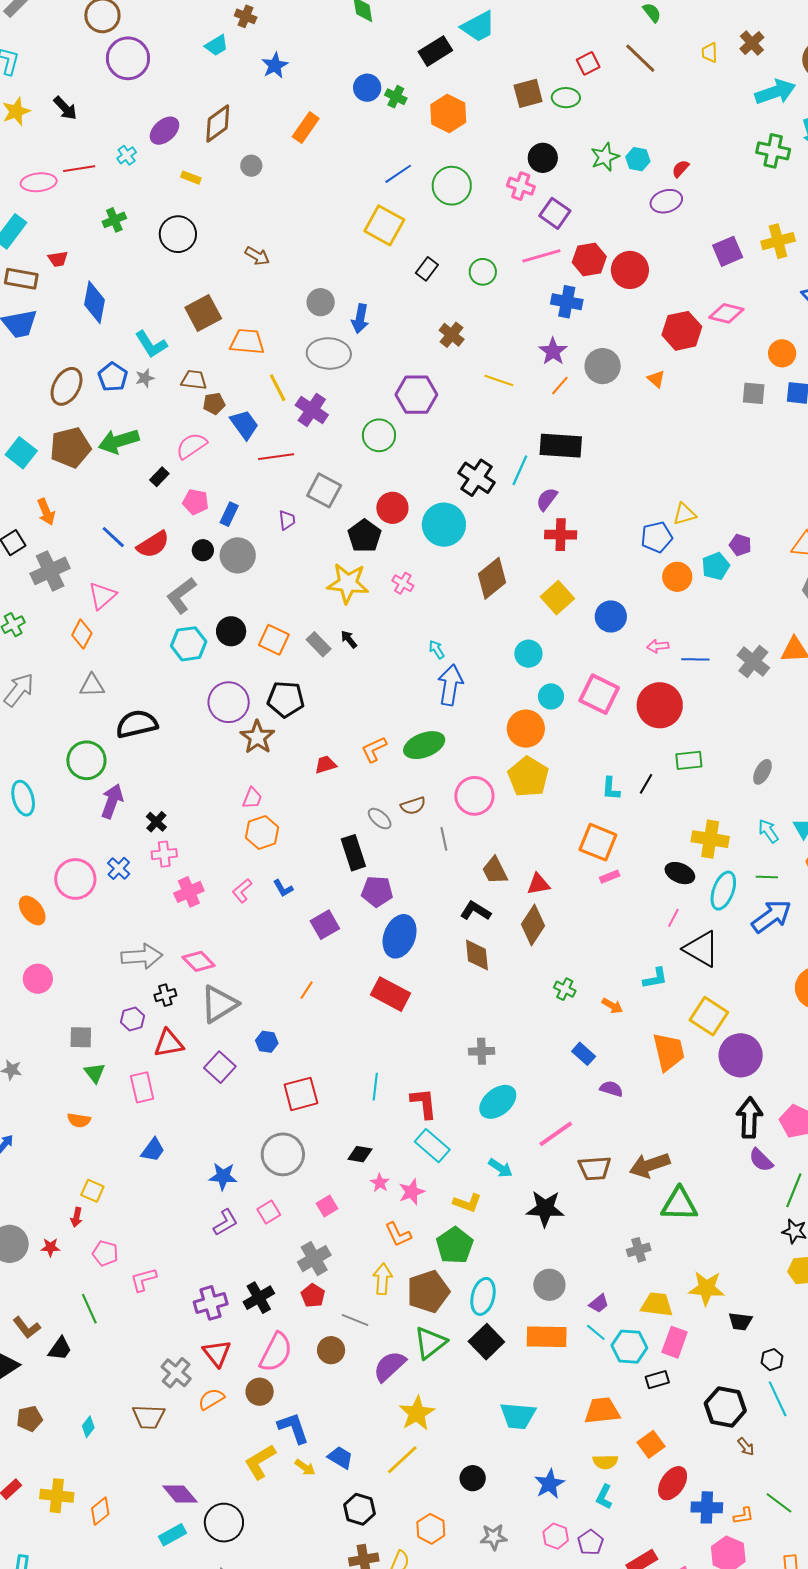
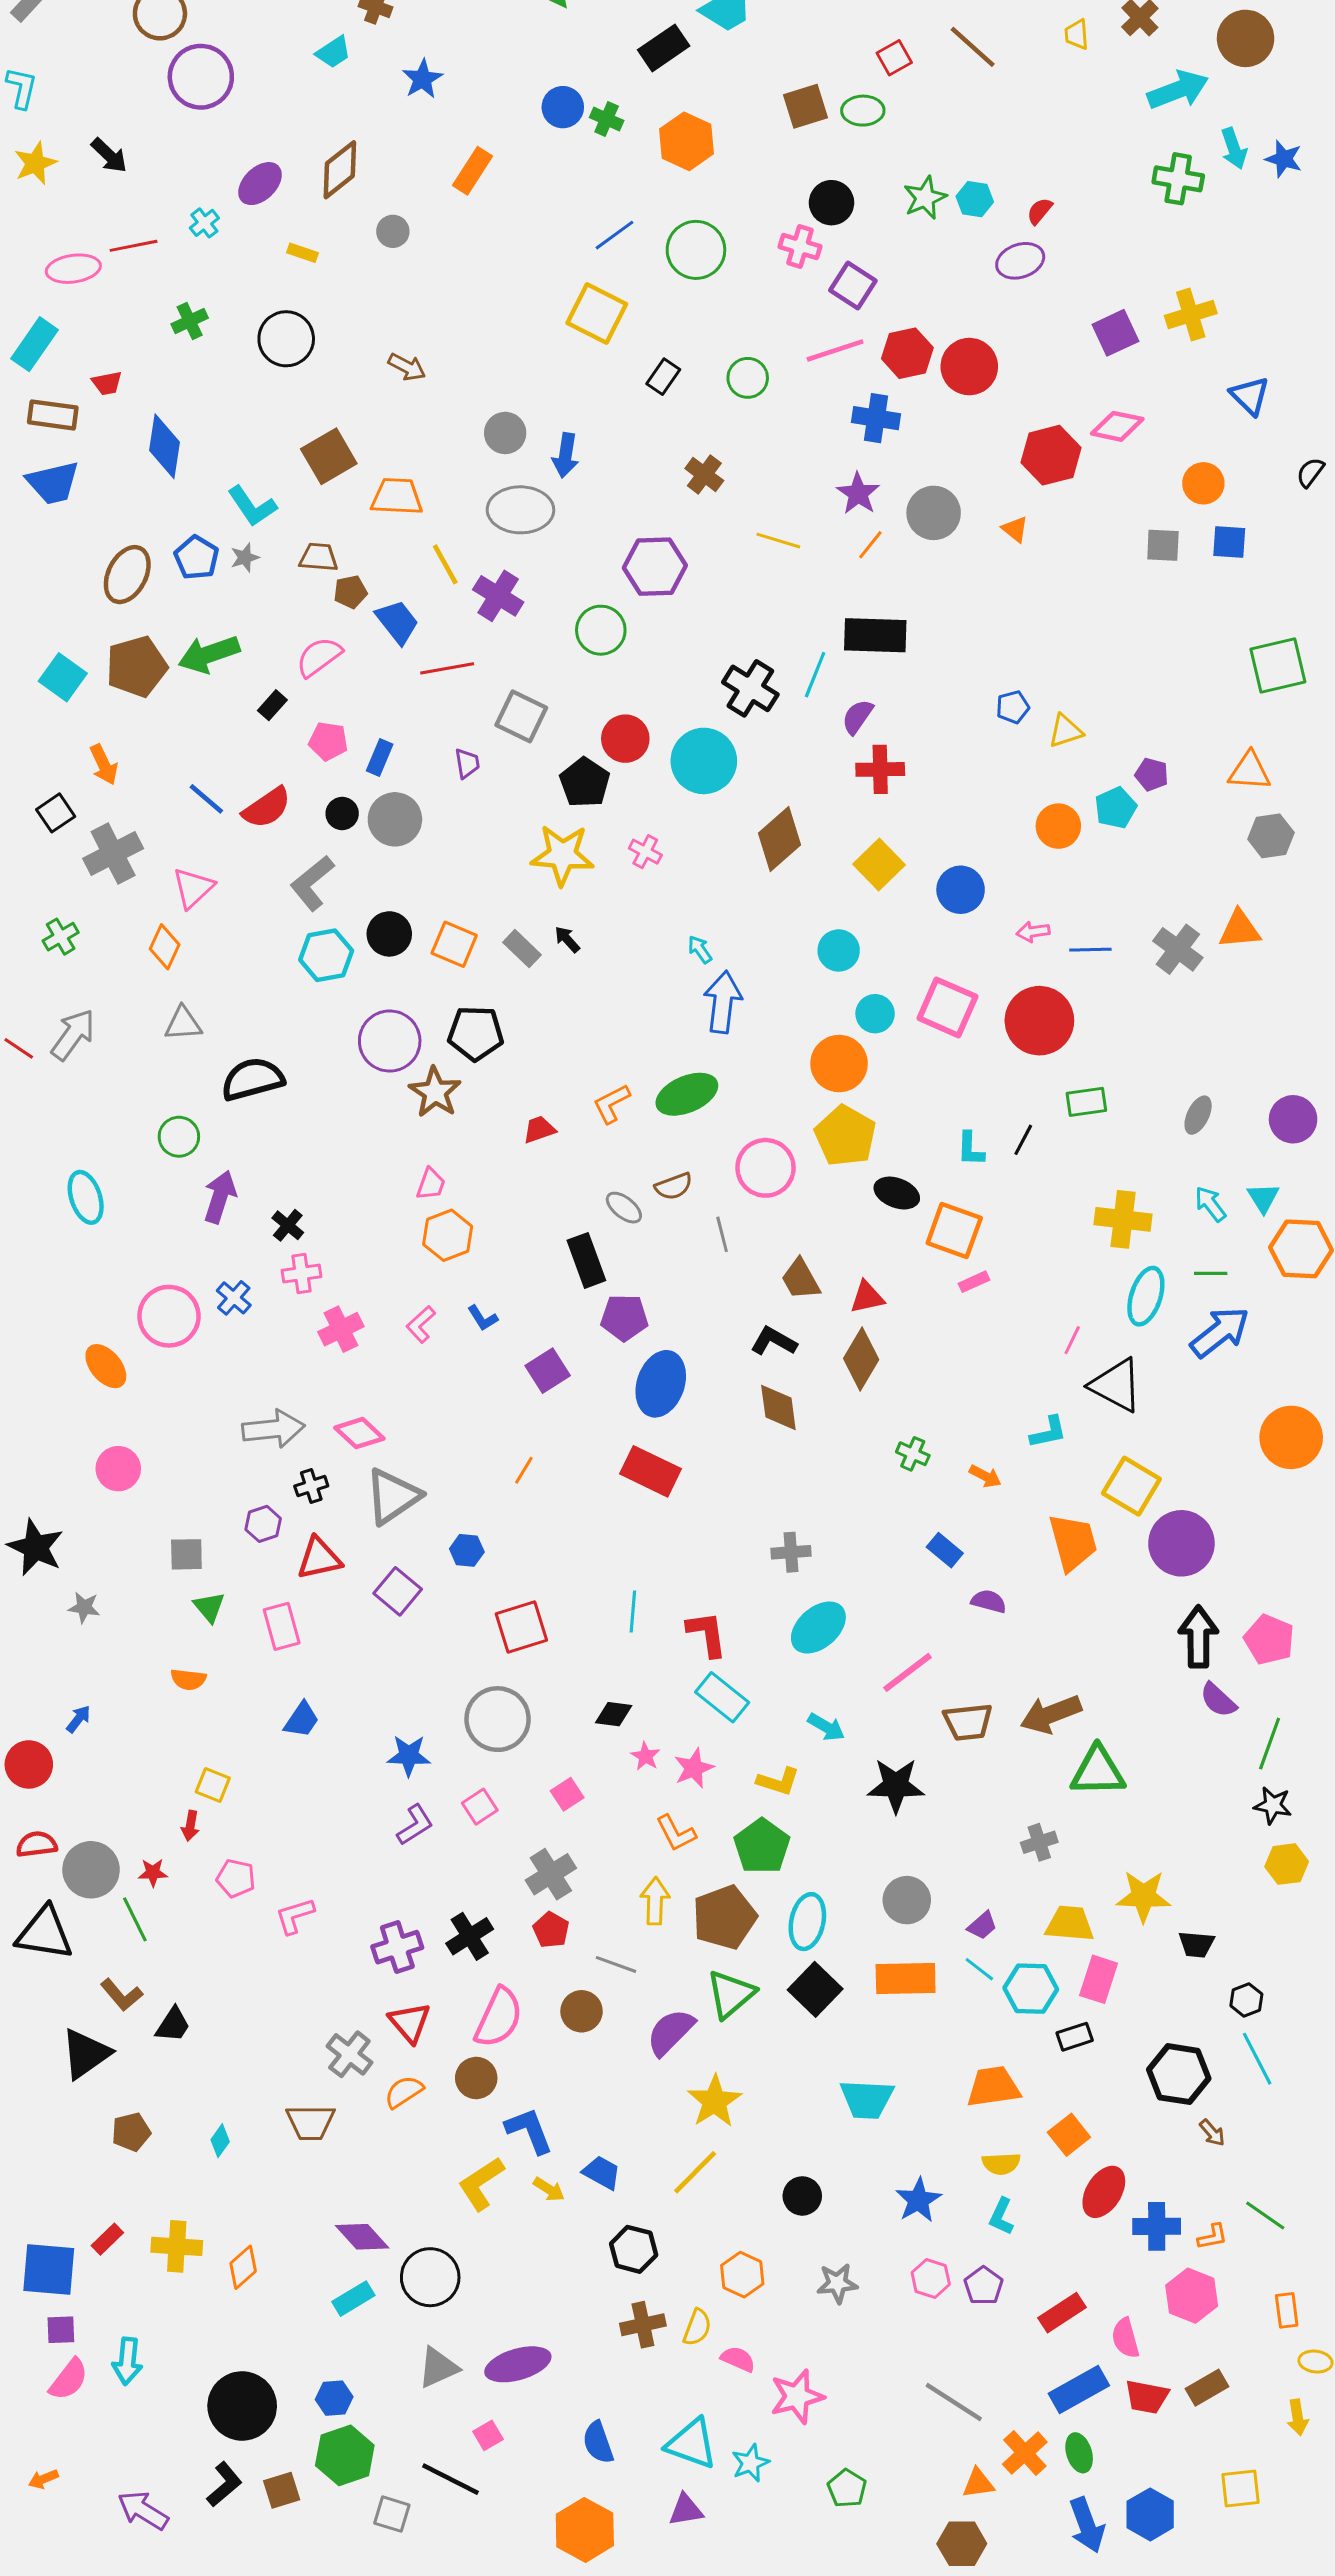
blue pentagon: (657, 537) -> (1013, 707), moved, size x0.7
green circle: (86, 760) -> (179, 1137), size x0.7
black ellipse: (680, 873) -> (897, 1193), moved
green line: (89, 1309) -> (135, 1919), moved

